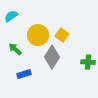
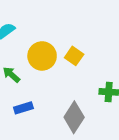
gray diamond: (52, 57) -> (74, 117), moved

